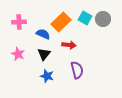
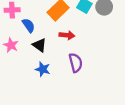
blue semicircle: (43, 34) -> (28, 25), moved, turned 32
black triangle: (44, 54) -> (39, 45), turned -32

